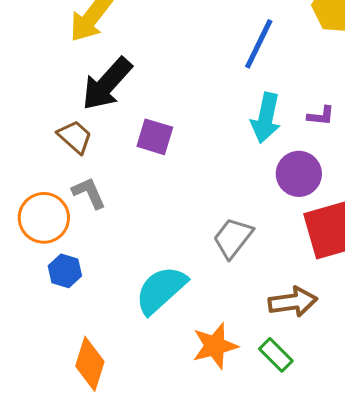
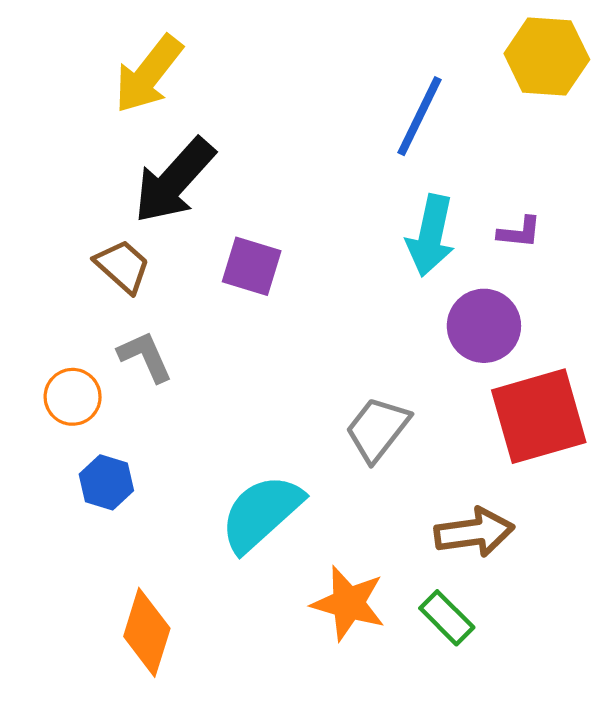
orange circle: (44, 218) -> (73, 397), size x0.7
orange star: (215, 346) -> (348, 603), turned 30

